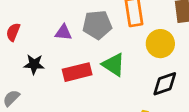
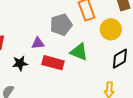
purple triangle: (63, 32) -> (38, 43), moved
red rectangle: (77, 72) -> (53, 63), turned 40

